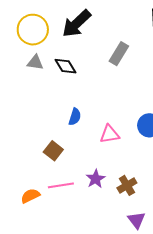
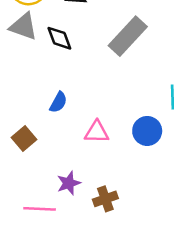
gray rectangle: (119, 54) -> (128, 36), size x1.4
gray triangle: (35, 62) -> (23, 26), size x1.4
pink line: (61, 185) -> (40, 209), moved

